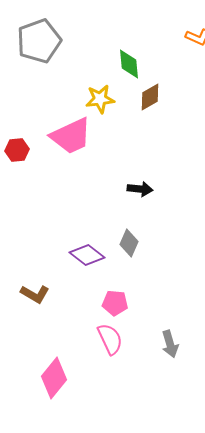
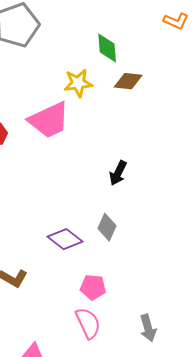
brown diamond: (150, 97) -> (128, 81), turned 36
black arrow: (140, 189) -> (118, 173), turned 110

